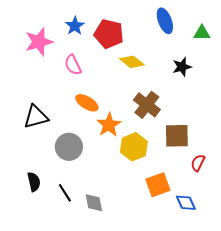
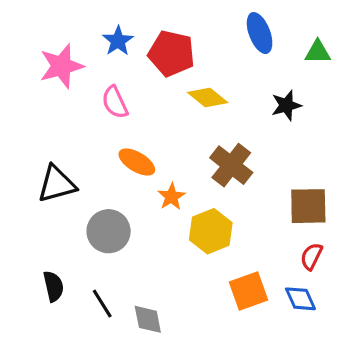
orange star: (109, 125) -> (171, 197), size x0.7
brown square: (177, 136) -> (308, 206), moved
blue diamond: (186, 203) -> (300, 299), moved

